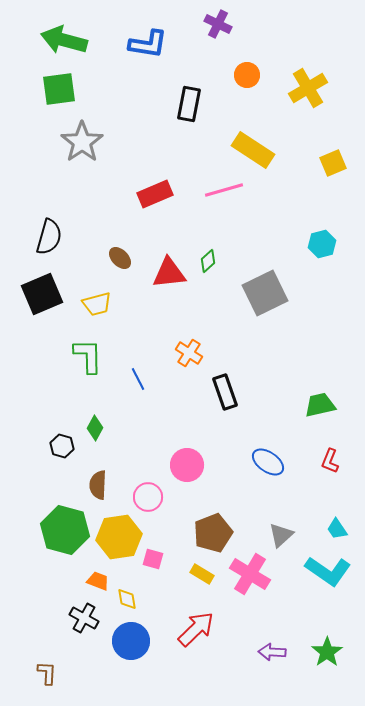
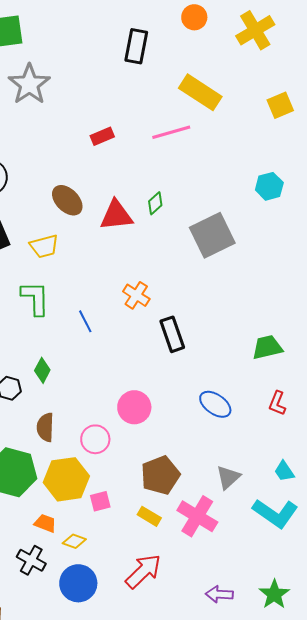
red rectangle: (155, 194) -> (102, 136), size x0.7
brown ellipse: (120, 258) -> (67, 200), size x1.4
pink square: (153, 559) -> (100, 501), turned -30
yellow diamond: (127, 599) -> (74, 541), turned -60

